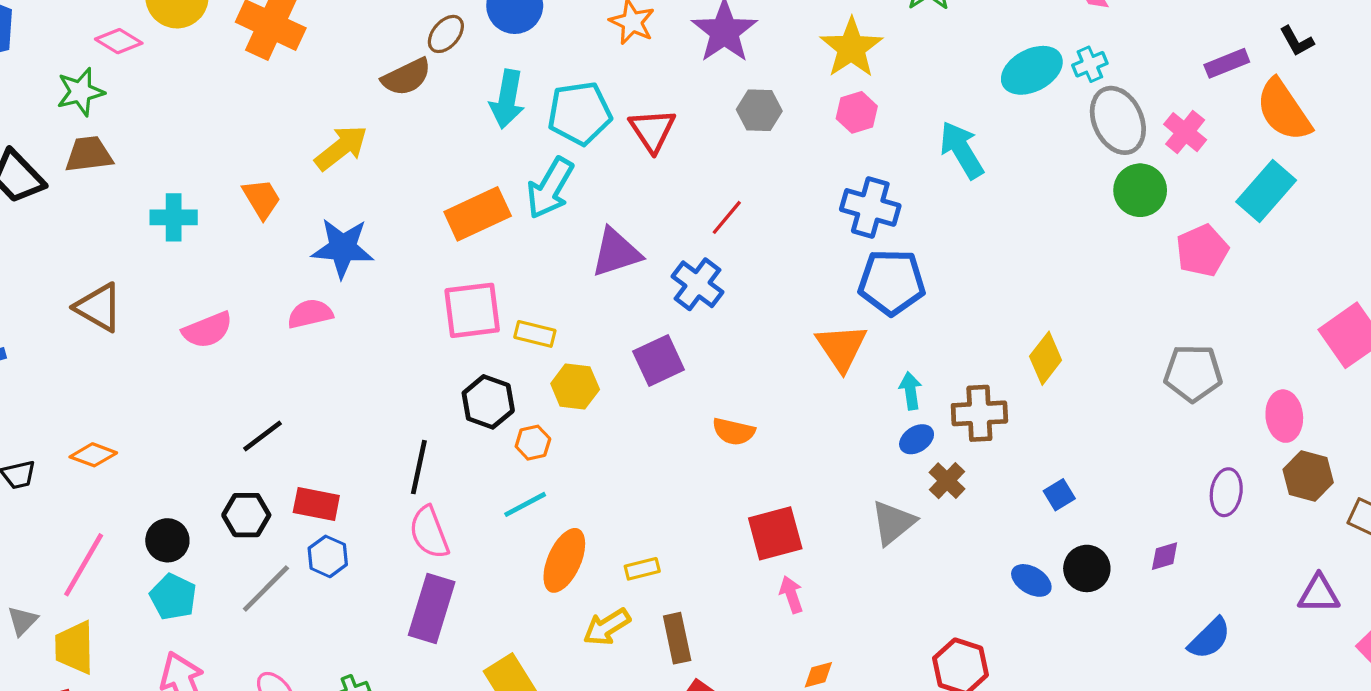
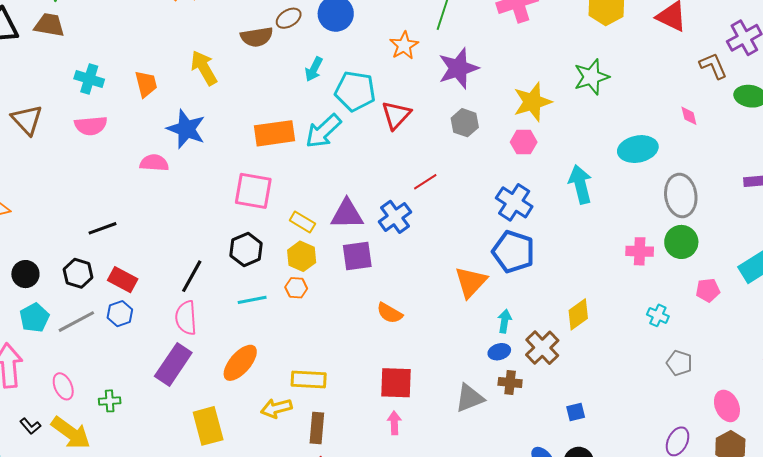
cyan cross: (1090, 64) -> (658, 315), moved, turned 30
cyan arrow: (507, 99) -> (314, 69), size x0.7
pink cross: (1185, 132) -> (640, 251), moved, turned 36
yellow arrow: (341, 148) -> (204, 68), turned -99
pink pentagon: (1202, 251) -> (708, 290), size x0.7
purple triangle: (616, 253) -> (347, 214), moved
pink semicircle: (207, 330) -> (91, 126), moved
yellow rectangle: (535, 334) -> (302, 222), moved
yellow diamond: (1046, 358) -> (578, 314), moved
gray pentagon: (1193, 373) -> (679, 363), size x0.7
brown cross: (979, 413) -> (542, 348), turned 32
pink ellipse: (1284, 416) -> (727, 406), turned -36
orange hexagon: (533, 443) -> (296, 288), moved
brown cross: (947, 481) -> (510, 383), turned 35
cyan line: (525, 504) -> (252, 300), moved
orange ellipse: (564, 560) -> (240, 363), moved
yellow rectangle: (642, 569) -> (309, 379), size x1.6
cyan pentagon: (173, 597) -> (34, 318), moved

